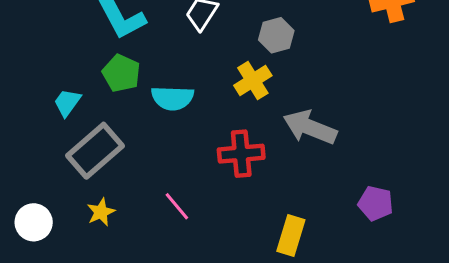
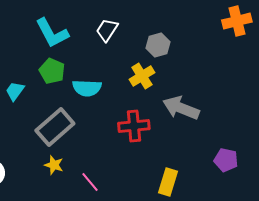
gray rectangle: (95, 151) -> (55, 127), moved
pink line: (177, 206) -> (90, 182), moved
yellow star: (101, 212) -> (54, 165), moved, turned -30

